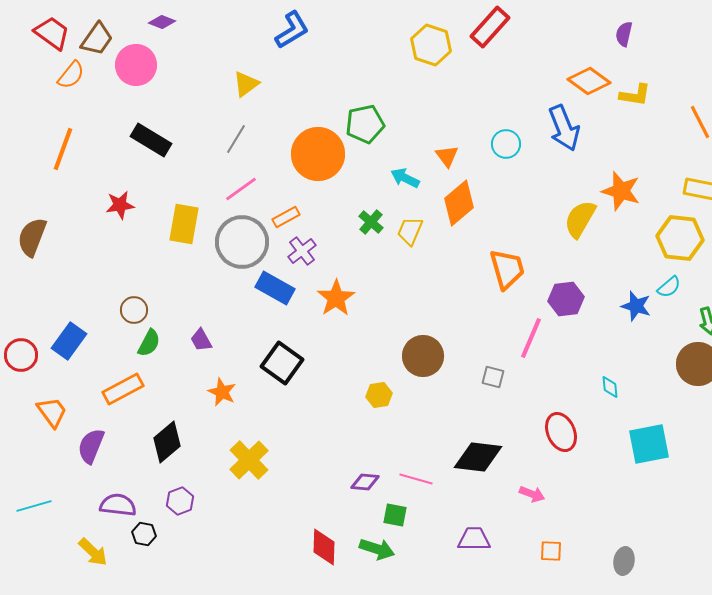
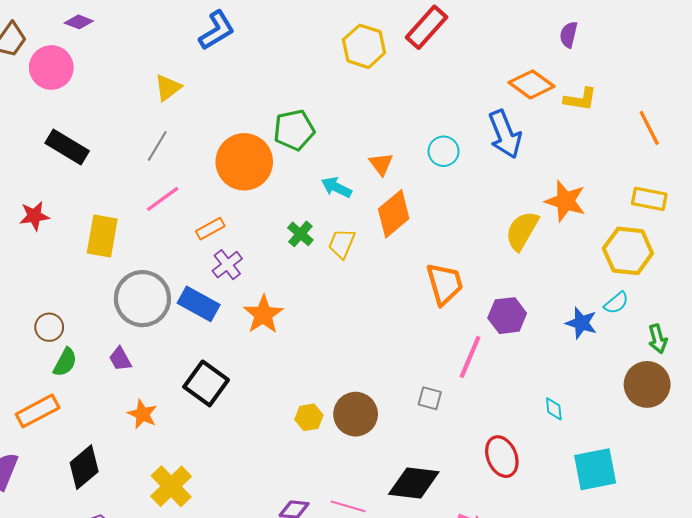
gray circle: (242, 242) -> (142, 299), moved
brown circle: (423, 356) -> (356, 414), moved

